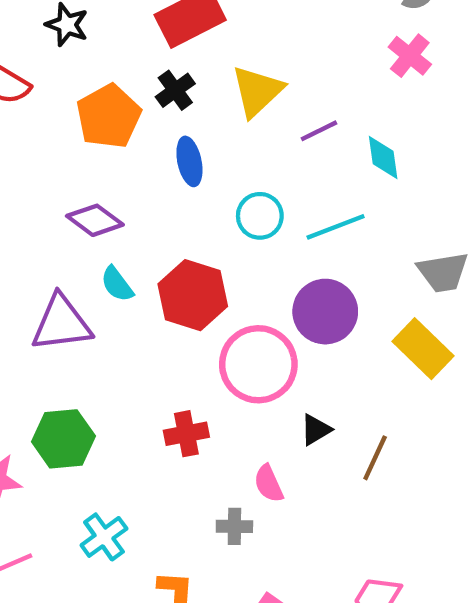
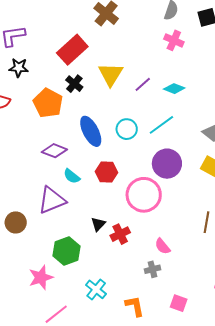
cyan diamond: (383, 158) -> (174, 89), turned -45
blue ellipse: (189, 161) -> (91, 131), moved, size x1.4
red hexagon: (193, 295) -> (106, 172), size x0.7
black triangle: (316, 430) -> (98, 224), moved

